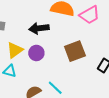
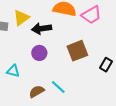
yellow triangle: (15, 50) -> (21, 18), moved

